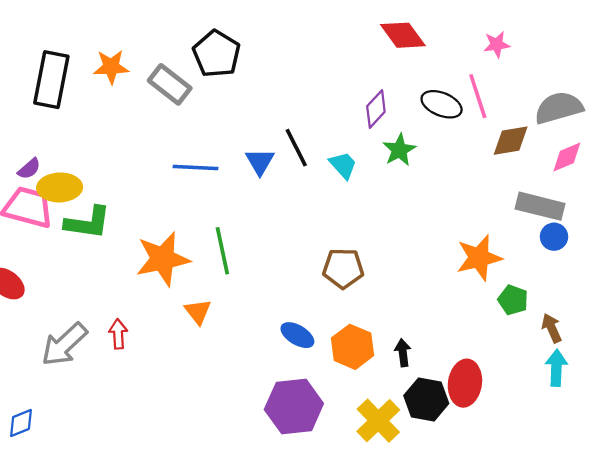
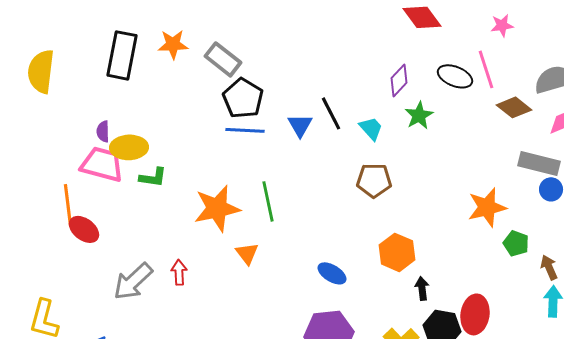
black pentagon: (217, 54) -> (243, 98), moved
brown diamond: (511, 141) -> (514, 107), turned 48
purple semicircle: (29, 169) -> (103, 131), turned 130
green L-shape: (88, 223) -> (153, 177), size x0.7
brown pentagon: (343, 268) -> (374, 180), moved
orange hexagon: (352, 347) -> (397, 252), moved

